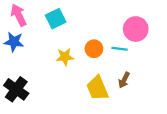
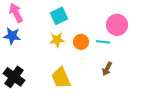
cyan square: (56, 19) -> (59, 16), moved
yellow star: (65, 57) -> (57, 40), moved
yellow trapezoid: (97, 88) -> (61, 78), moved

